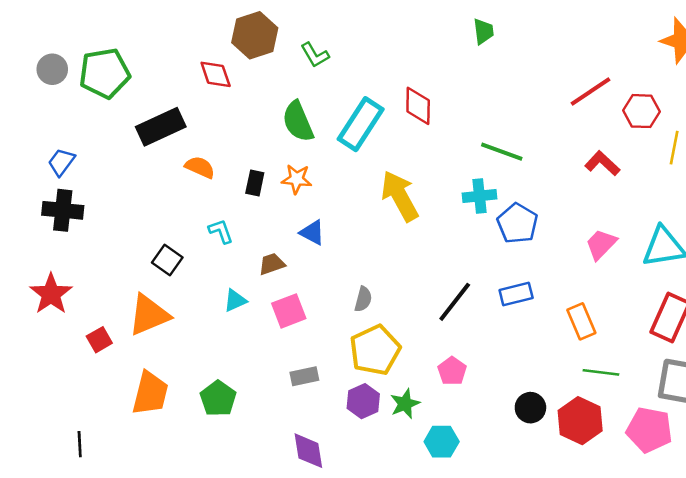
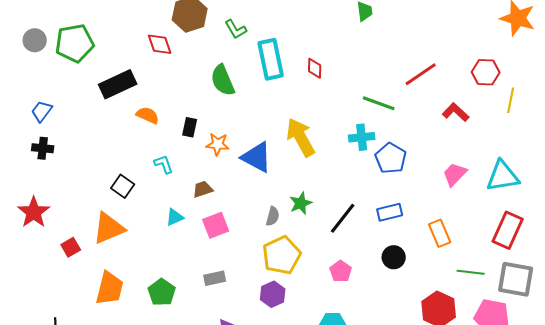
red line: (591, 91) -> (421, 74), moved
red diamond: (418, 106) -> (315, 68), size x0.7
cyan rectangle: (361, 124) -> (271, 59), moved, turned -45
orange star: (297, 179) -> (218, 144), moved
black cross: (63, 210) -> (43, 148), size x0.7
blue triangle: (312, 233) -> (257, 157), moved, size x1.6
green line: (601, 372) -> (471, 272), moved
gray rectangle: (304, 376) -> (215, 278), moved
green star: (405, 404) -> (301, 203), moved
black circle: (530, 408) -> (394, 257), moved

